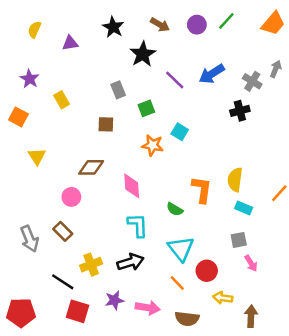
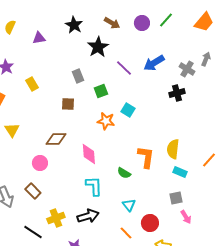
cyan triangle: (181, 249) -> (129, 205), size x0.6

